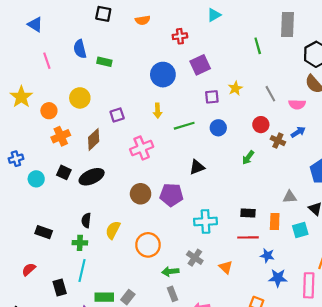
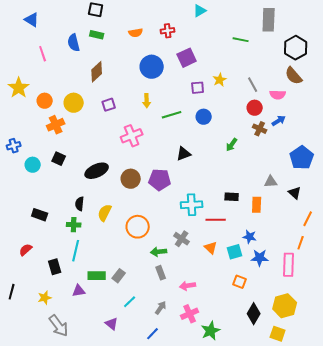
orange semicircle: (143, 20) -> (136, 33), moved
green line: (258, 46) -> (241, 40), turned -63
green rectangle: (104, 62) -> (97, 35), moved
yellow circle: (80, 98) -> (74, 103), moved
red circle: (261, 125) -> (255, 108), moved
brown diamond: (94, 139) -> (97, 72), moved
black ellipse: (92, 177) -> (97, 171), moved
cyan square: (300, 230) -> (235, 252), moved
red line: (248, 237) -> (216, 220), moved

